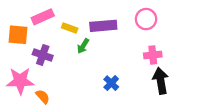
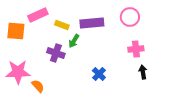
purple cross: (43, 55) -> (56, 53), moved
black arrow: (161, 81) -> (143, 72), size x0.6

